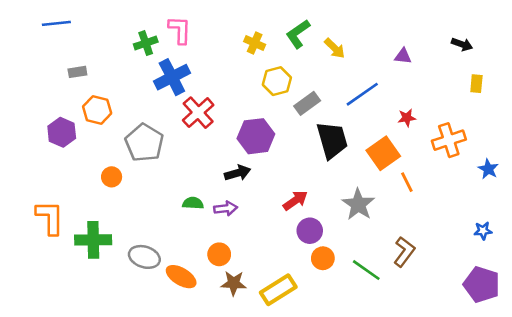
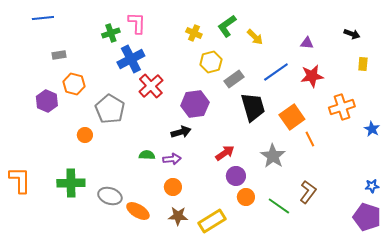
red star: (407, 118) -> (312, 76), moved, size x1.6
orange L-shape: (50, 218) -> (20, 180), moved
blue star: (483, 231) -> (372, 186), moved
orange circle: (219, 254) -> (173, 187), moved

